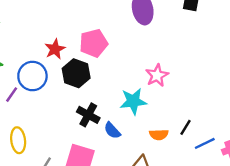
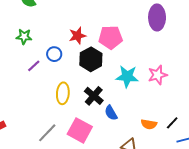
blue circle: (32, 76) -> (54, 54), size x0.6
cyan star: (133, 101) -> (127, 76), moved
yellow ellipse: (18, 140) -> (63, 93), moved

